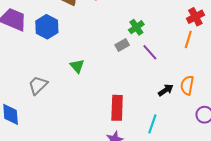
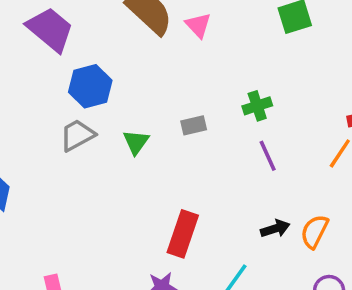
blue hexagon: (47, 27) -> (90, 86), moved
gray rectangle: (122, 45) -> (194, 125), moved
gray trapezoid: (38, 85) -> (77, 135), moved

